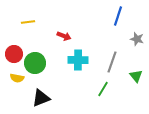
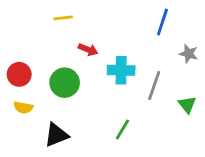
yellow line: (28, 22) -> (63, 18), moved
cyan cross: (78, 60) -> (121, 70), moved
green circle: (35, 63) -> (65, 83), moved
green line: (103, 89) -> (122, 129), moved

